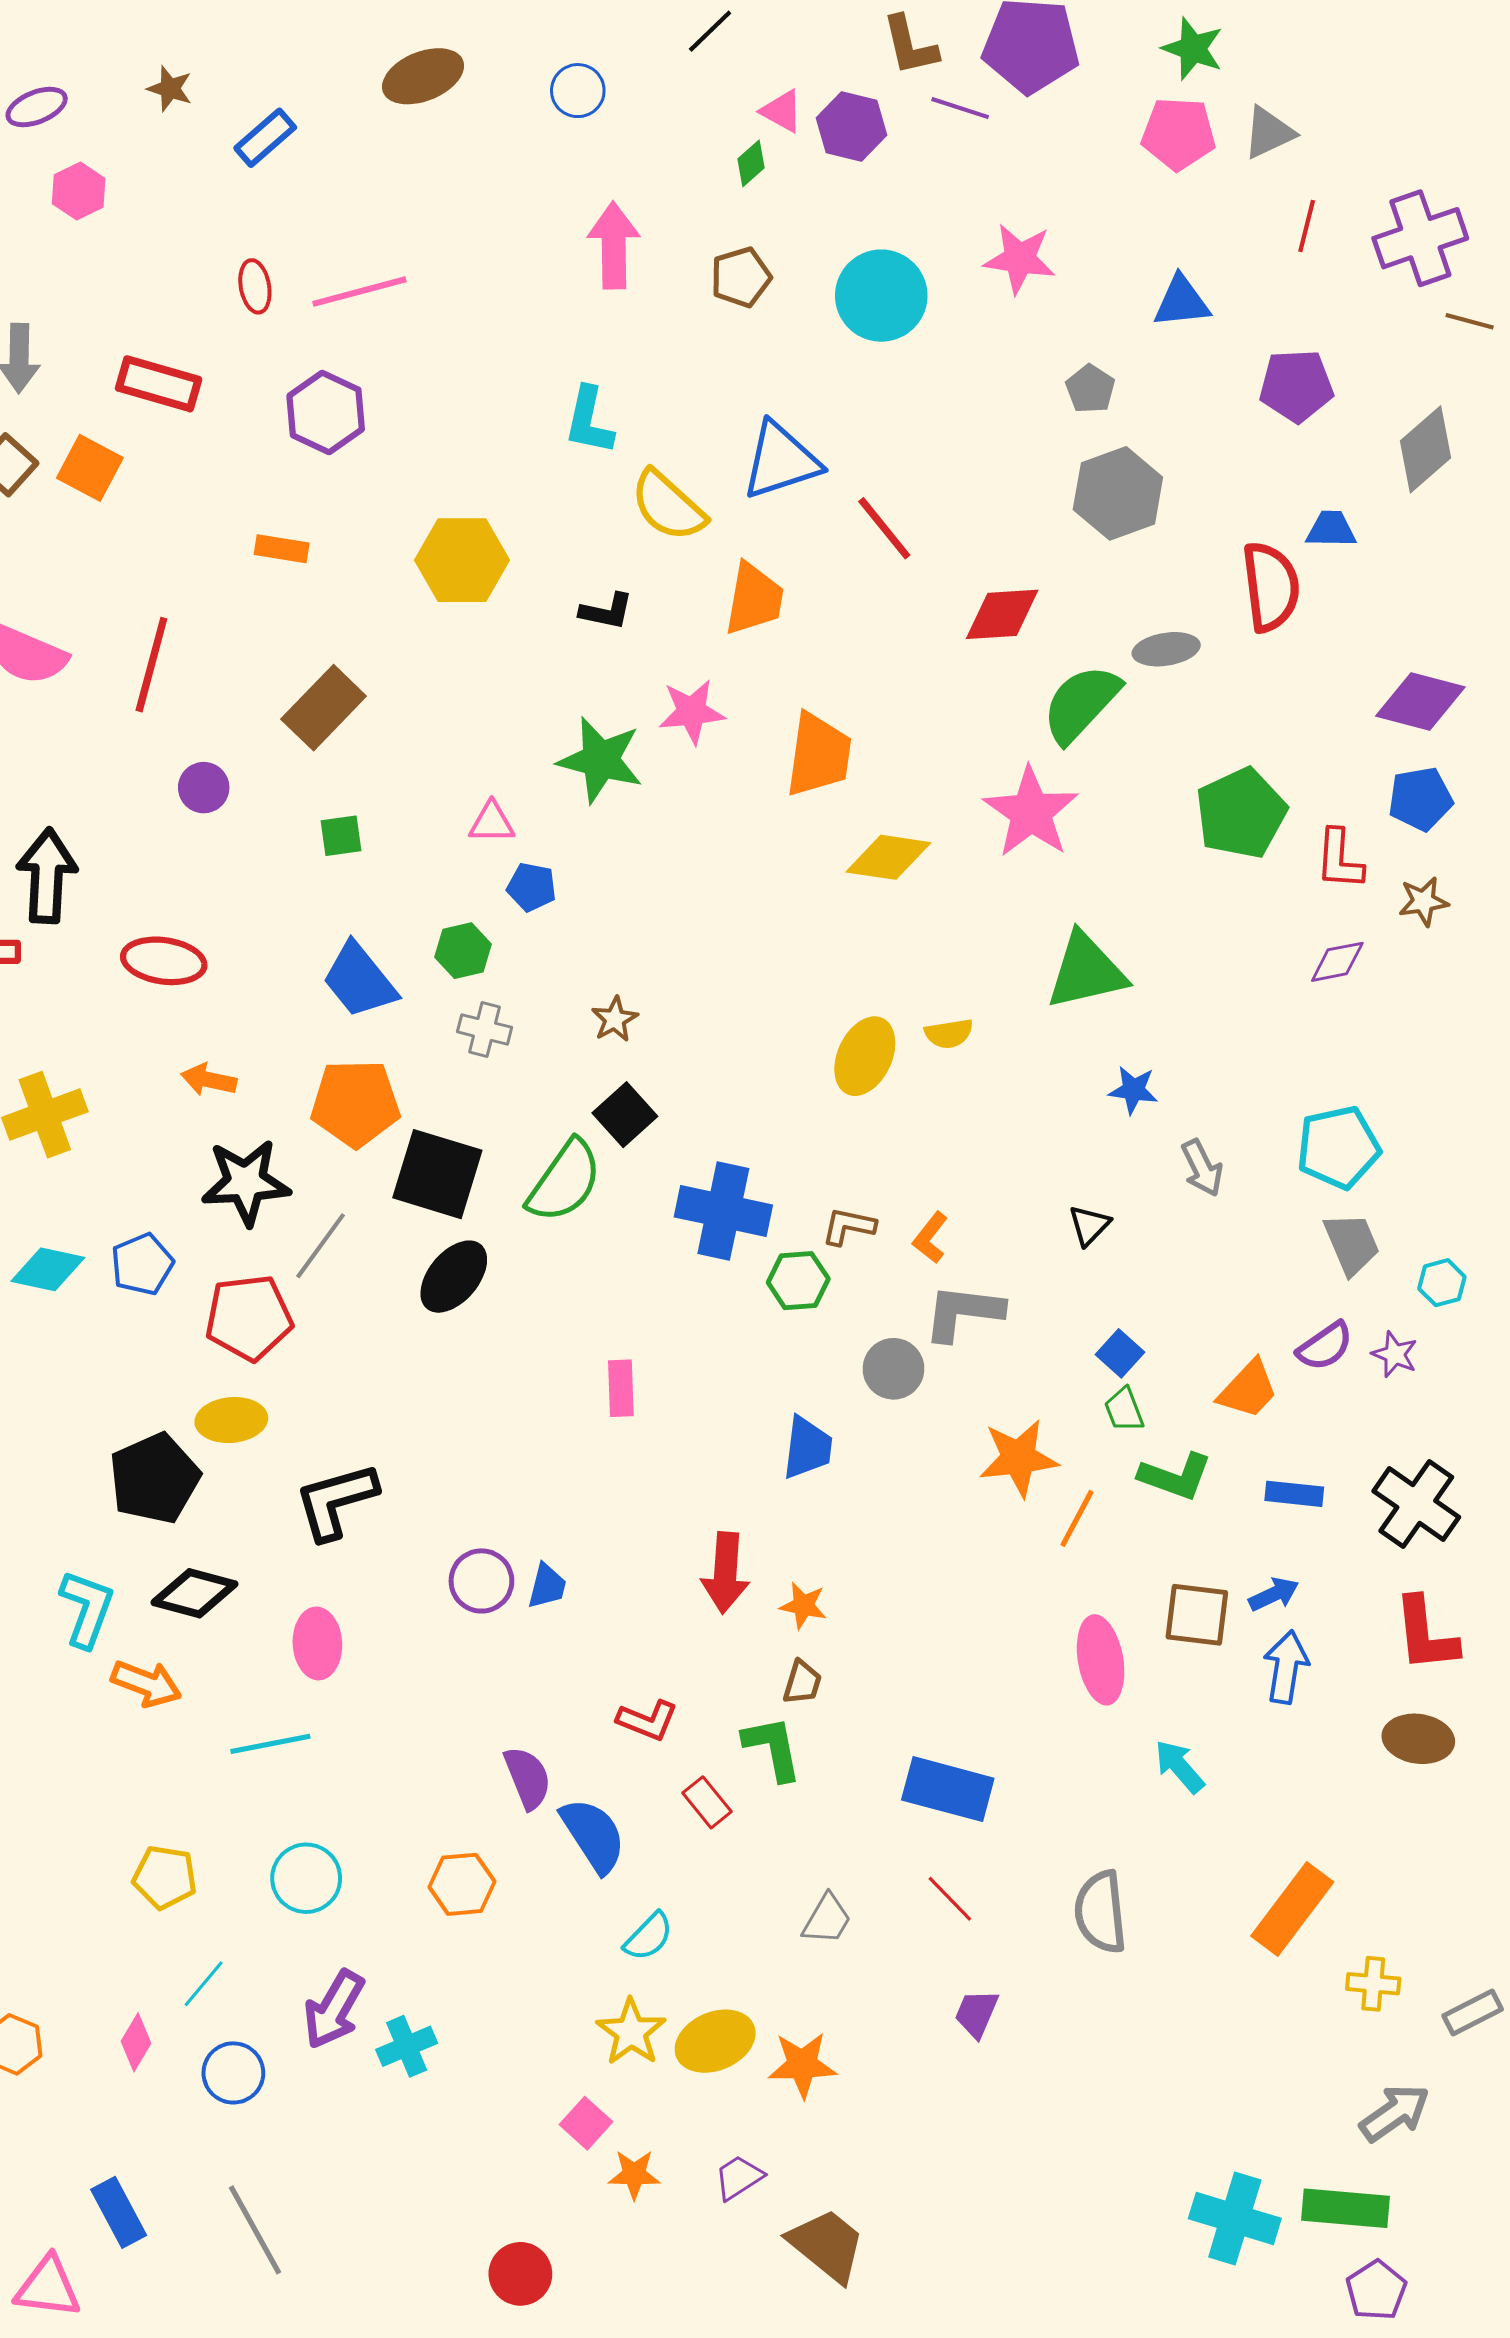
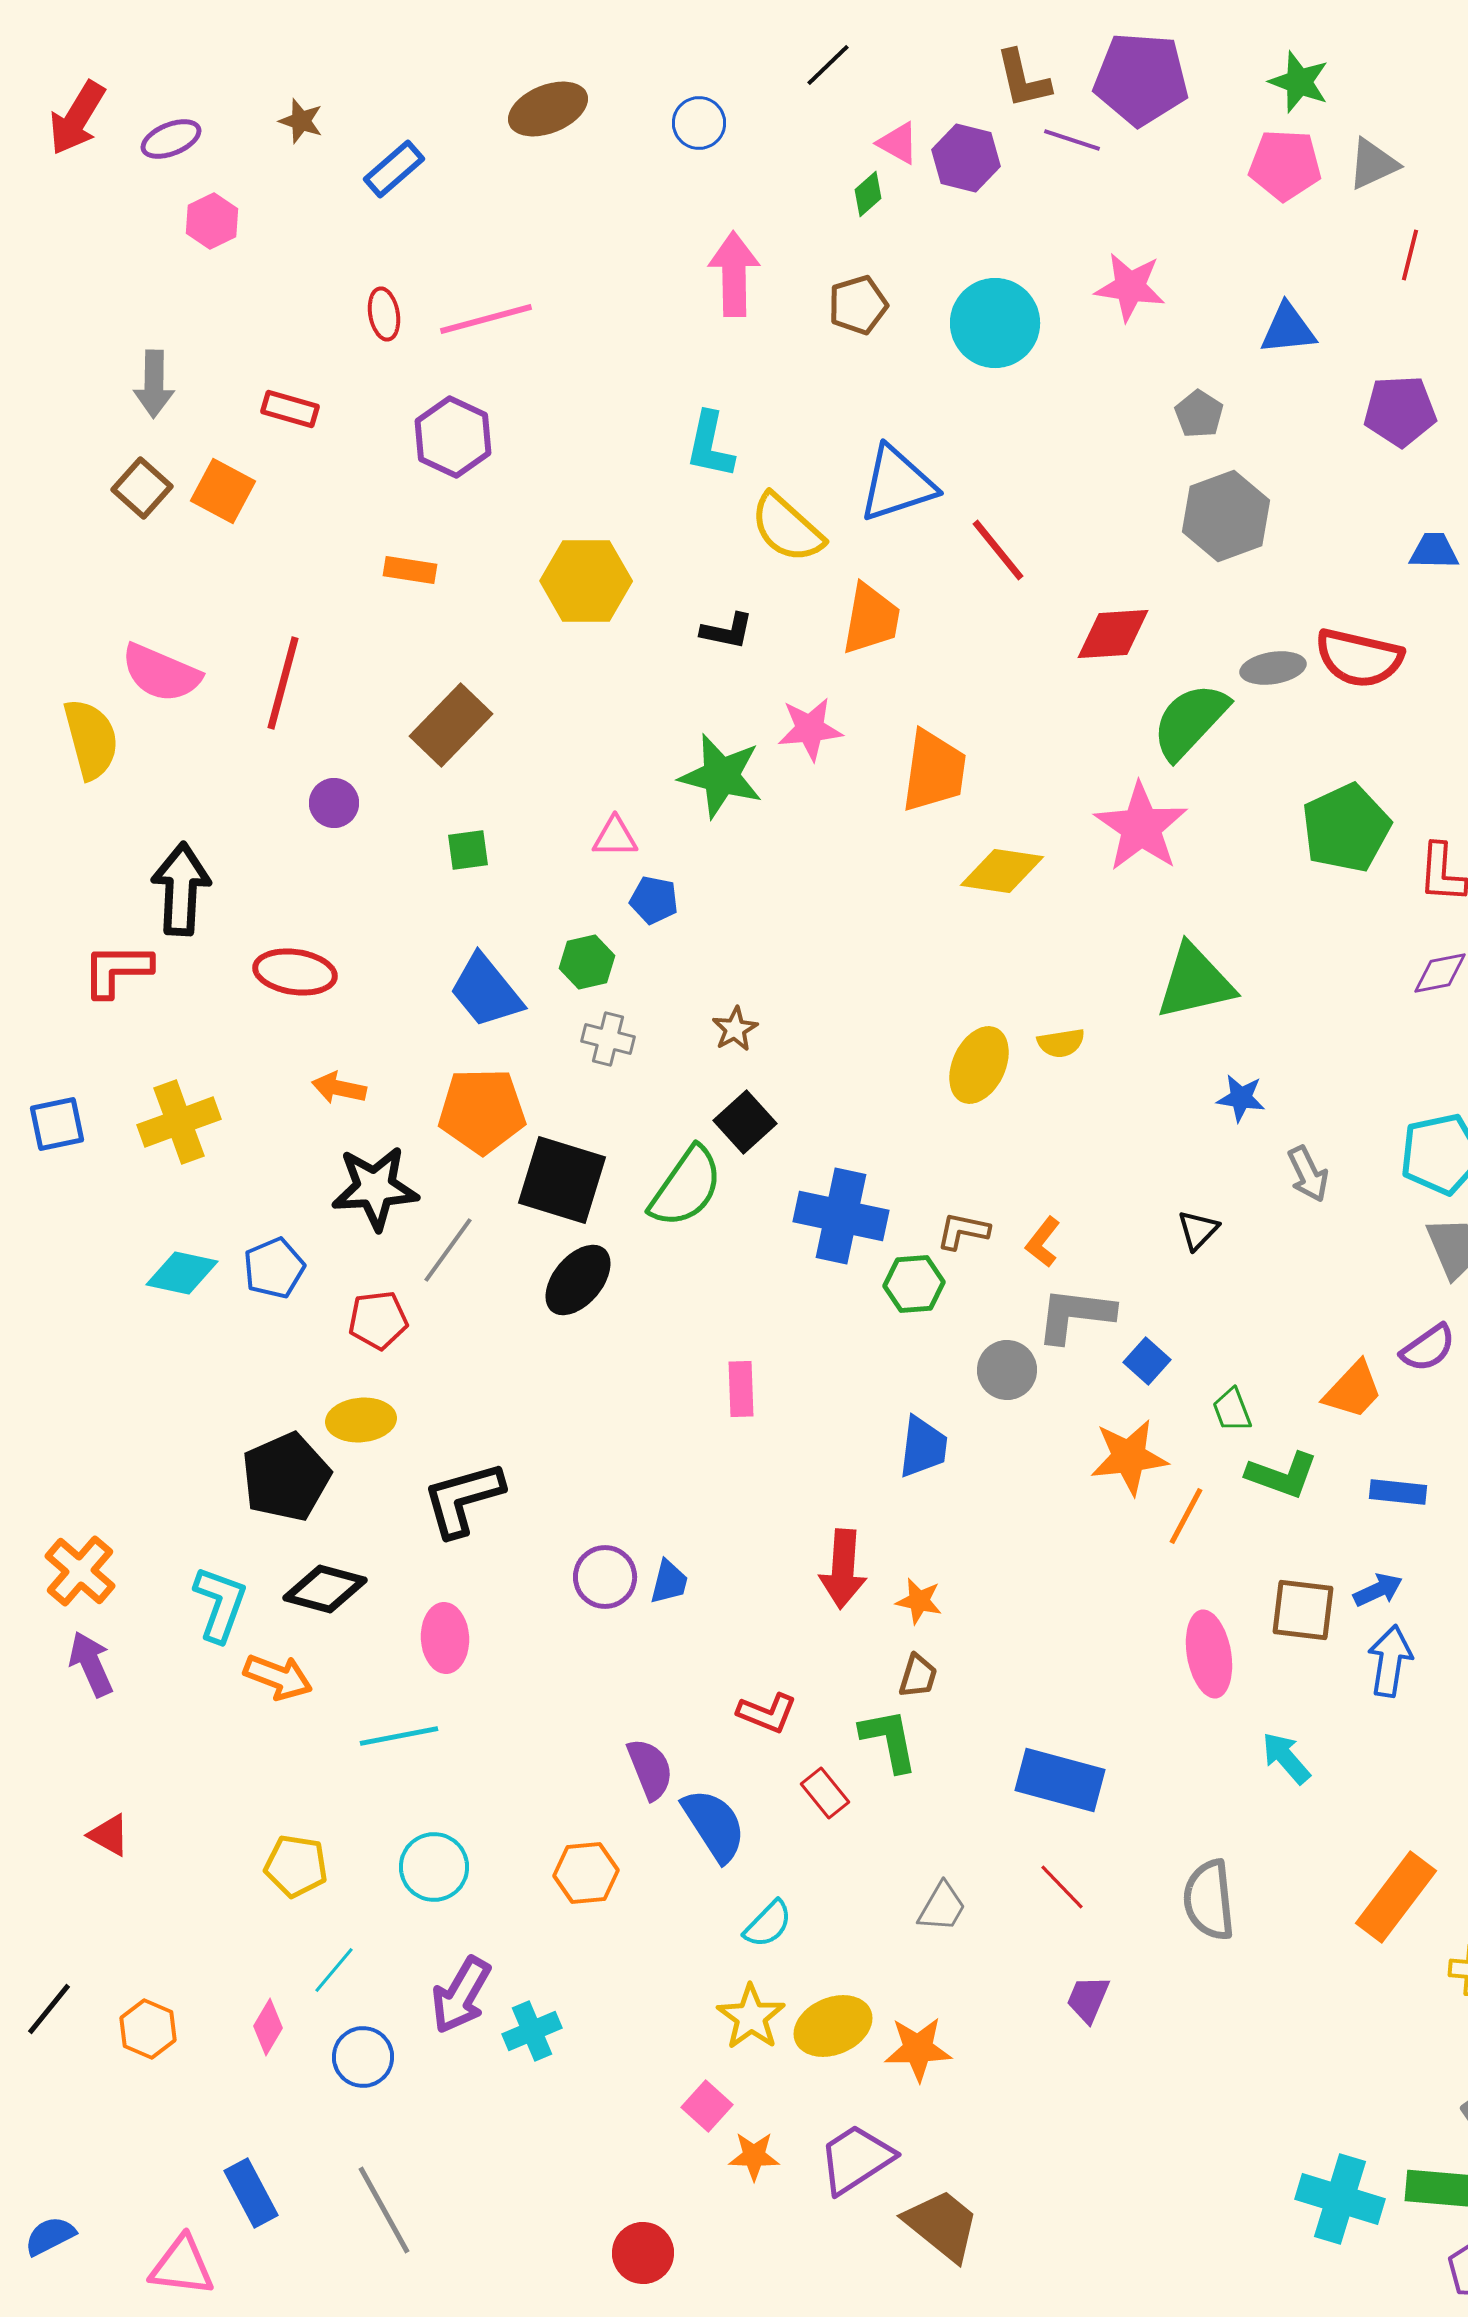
red rectangle: (159, 384) -> (290, 409), size x0.7
red semicircle: (1271, 587) -> (1359, 658), moved, turned 110
red pentagon: (249, 1318) -> (378, 1320), size x0.7
blue square: (1120, 1353) -> (1147, 1361), moved
purple trapezoid: (739, 2178) -> (856, 2159), size x1.6

